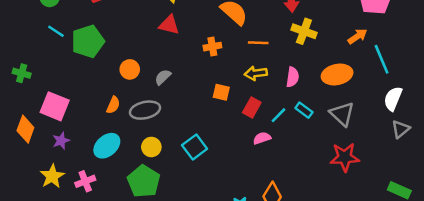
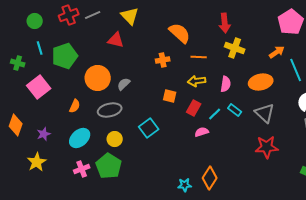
red triangle: (169, 25) -> (116, 40), moved
cyan line: (56, 31) -> (40, 48), turned 40
orange circle: (130, 69) -> (98, 78), size x1.6
green cross: (22, 73) -> (18, 63), moved
orange semicircle: (113, 105) -> (75, 106), moved
pink square: (55, 106) -> (39, 87), moved, turned 30
cyan square: (195, 147) -> (149, 128), moved
pink cross: (85, 181) -> (82, 169), moved

